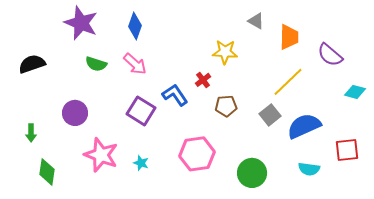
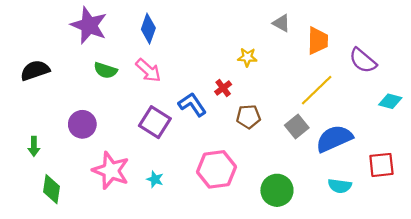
yellow star: (225, 52) -> (247, 57), size x0.7

